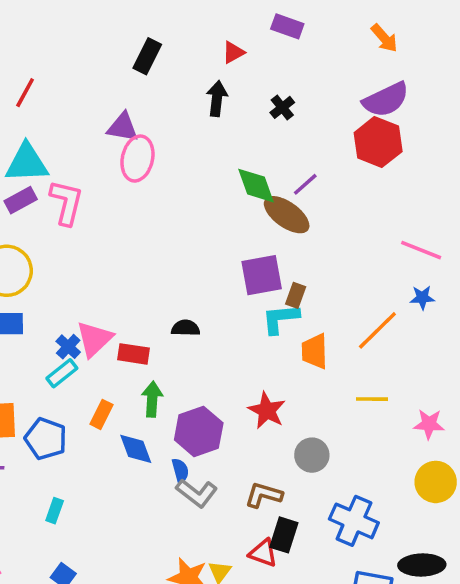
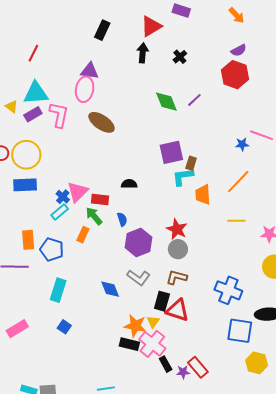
red triangle: (233, 52) -> (151, 26), size x1.6
purple semicircle: (386, 100) -> (239, 50), size x0.6
pink ellipse: (137, 159) -> (85, 89), moved
brown ellipse: (287, 215) -> (102, 122), moved
blue star: (422, 298) -> (242, 144), moved
green arrow: (152, 399) -> (94, 216), moved, turned -42
blue diamond: (136, 449) -> (110, 289), moved
gray circle: (312, 455) -> (178, 249), moved
blue semicircle: (180, 471) -> (122, 219), moved
cyan rectangle: (55, 511) -> (58, 290), size x1.6
black rectangle: (284, 535) -> (162, 301), moved
red triangle: (263, 553) -> (177, 310), size x1.4

